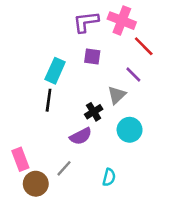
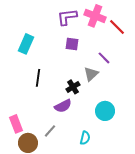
red line: (144, 46) -> (117, 27), moved
cyan rectangle: (55, 71) -> (26, 44), moved
cyan circle: (130, 130) -> (105, 111), moved

